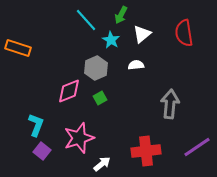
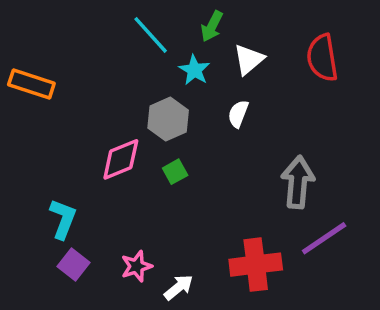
white semicircle: (136, 65) -> (238, 114), turned -63
pink star: (79, 138) -> (137, 266), moved, size x0.6
purple line: (197, 147) -> (324, 238), moved

